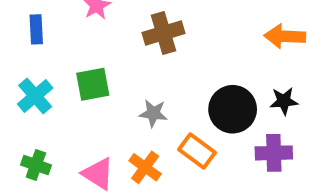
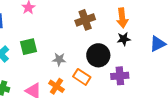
brown cross: (164, 33) -> (85, 20), moved
orange arrow: (285, 36) -> (122, 18), turned -96
black star: (284, 101) -> (124, 39), moved

